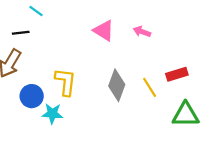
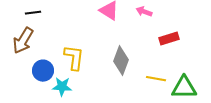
red rectangle: (177, 74) -> (169, 39), moved
yellow line: (150, 87) -> (156, 79), moved, turned -48

